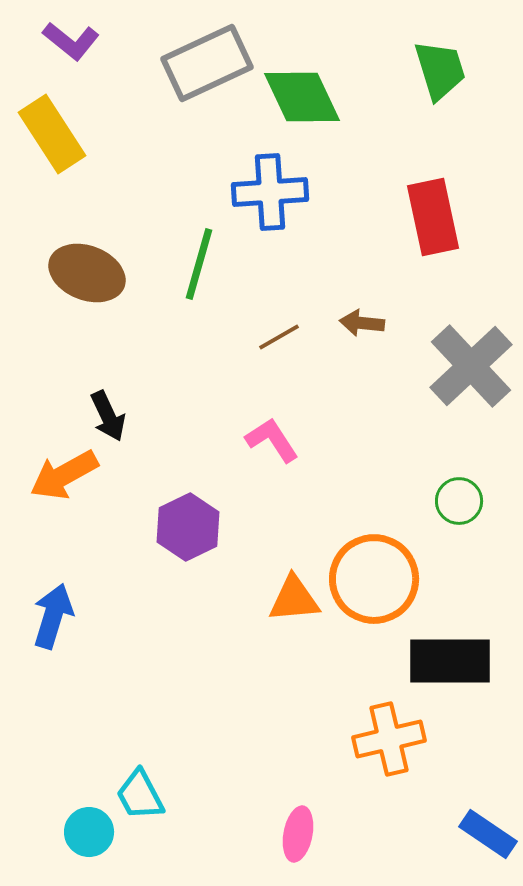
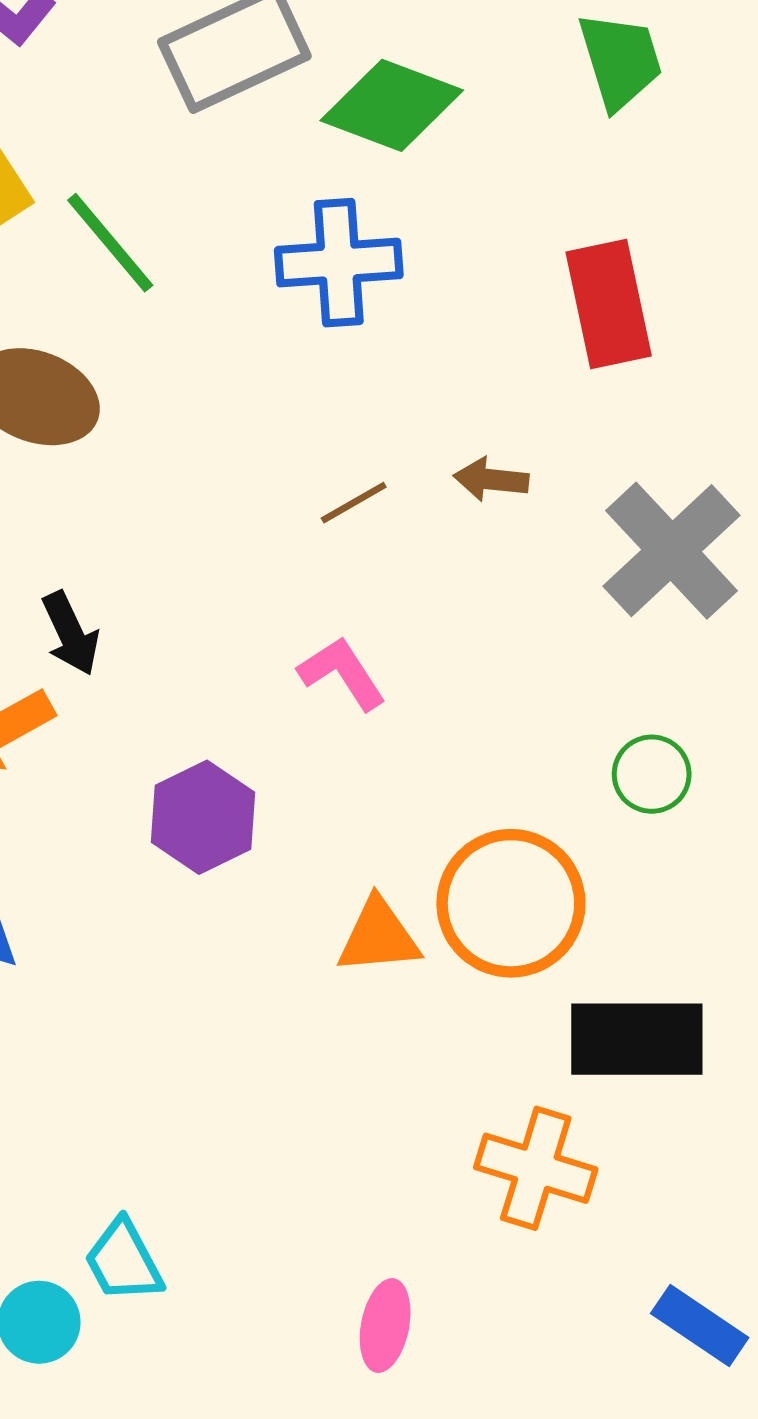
green diamond: (302, 97) -> (392, 105), turned -44
green line: (199, 264) -> (110, 243), moved, turned -56
orange cross: (389, 739) -> (536, 1168), turned 30

